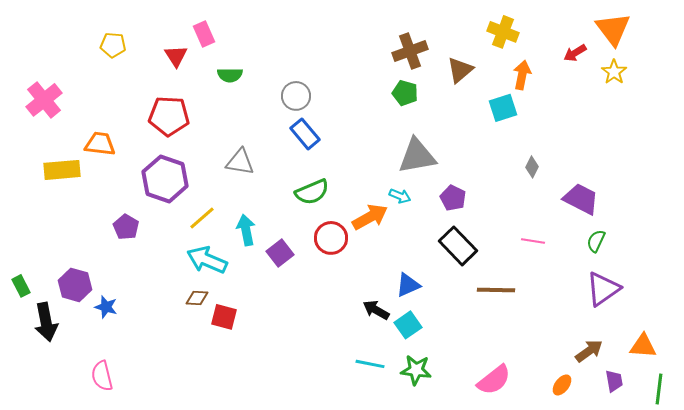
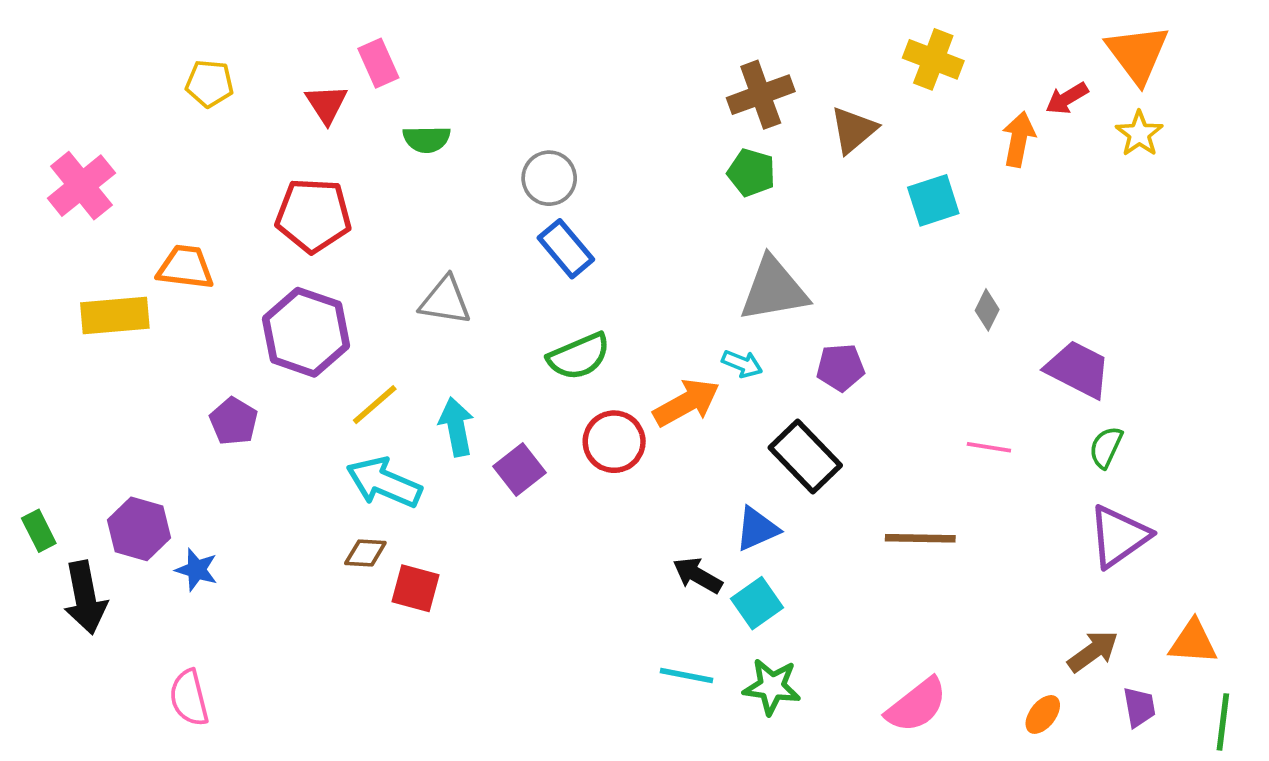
orange arrow: (522, 75) -> (1019, 139), moved
purple pentagon: (453, 198) -> (840, 367), turned -30
black rectangle: (458, 246) -> (805, 457), moved

